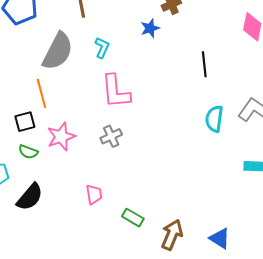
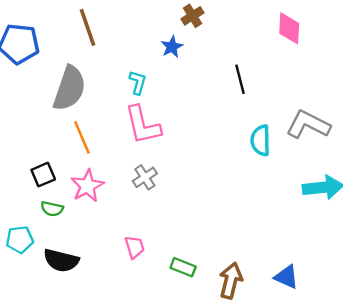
cyan L-shape: (102, 48) -> (138, 82), moved
orange line: (41, 93) -> (82, 137), moved
black semicircle: (30, 197) -> (61, 260), turned 72

